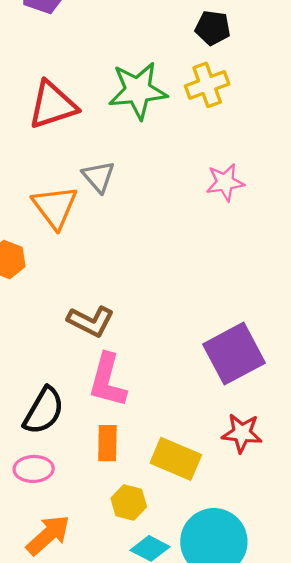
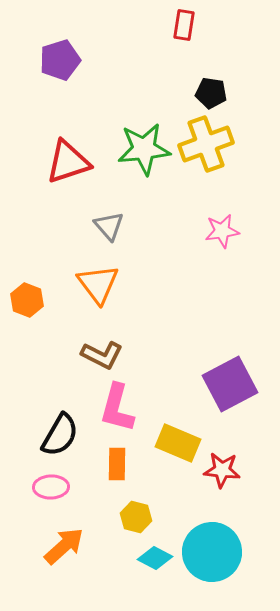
yellow cross: (207, 85) -> (206, 144), size x1.4
orange triangle: (55, 207) -> (98, 284), moved
red star: (242, 433) -> (222, 470), moved
yellow rectangle: (176, 459) -> (178, 443), moved

